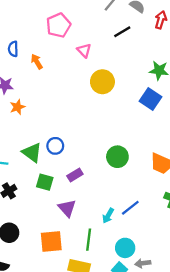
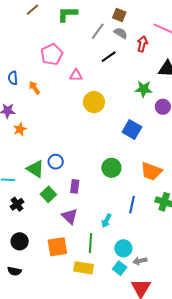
pink triangle: (84, 50) -> (76, 75), turned -40
blue square: (150, 99) -> (132, 130), moved
purple rectangle: (75, 175) -> (75, 186), turned -48
green square: (45, 182) -> (48, 194), turned 35
blue line: (130, 208) -> (132, 205), moved, turned -36

